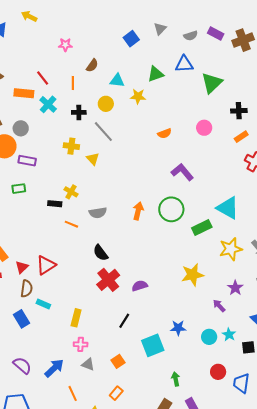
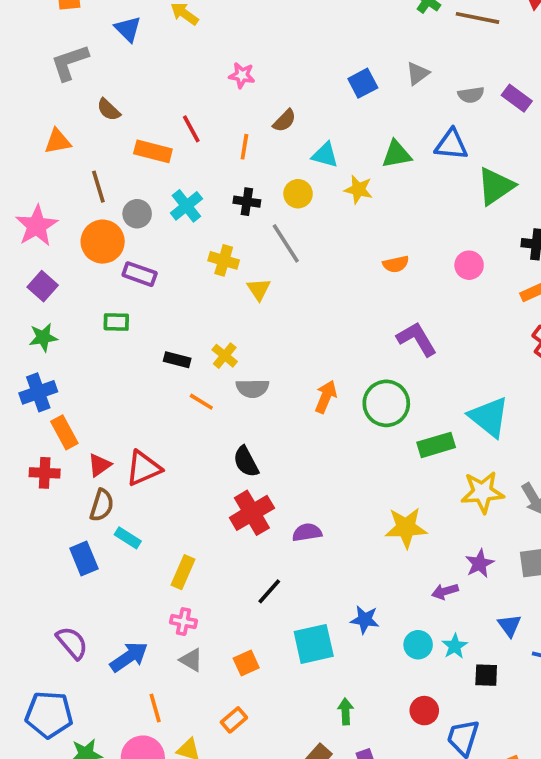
cyan cross: (48, 104) -> (186, 206), moved
yellow cross: (71, 192) -> (225, 356), moved
purple arrow: (219, 306) -> (445, 591), turned -72

